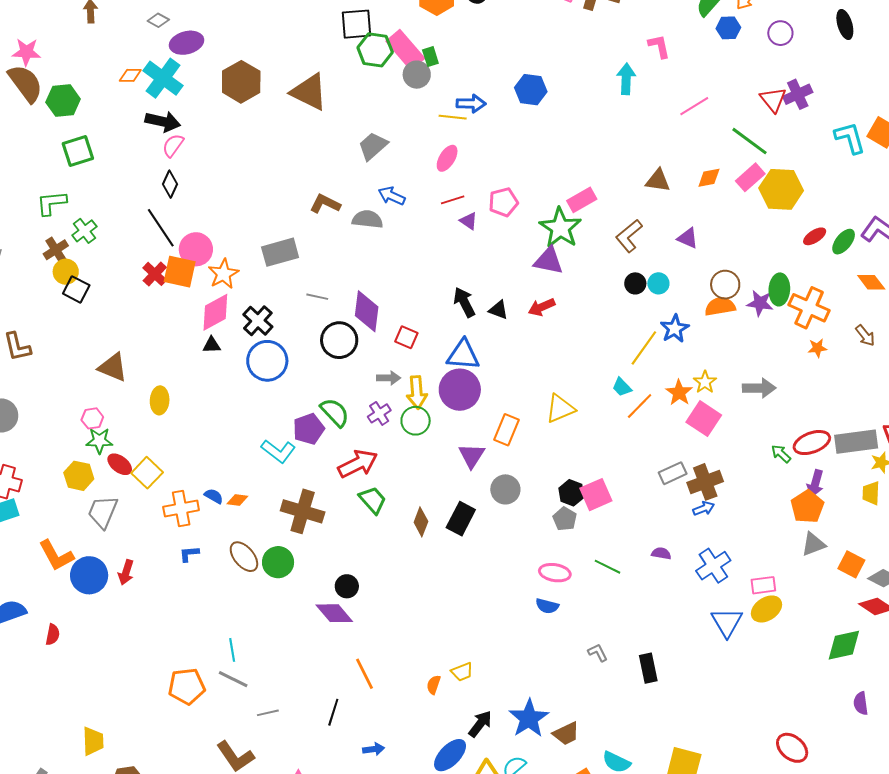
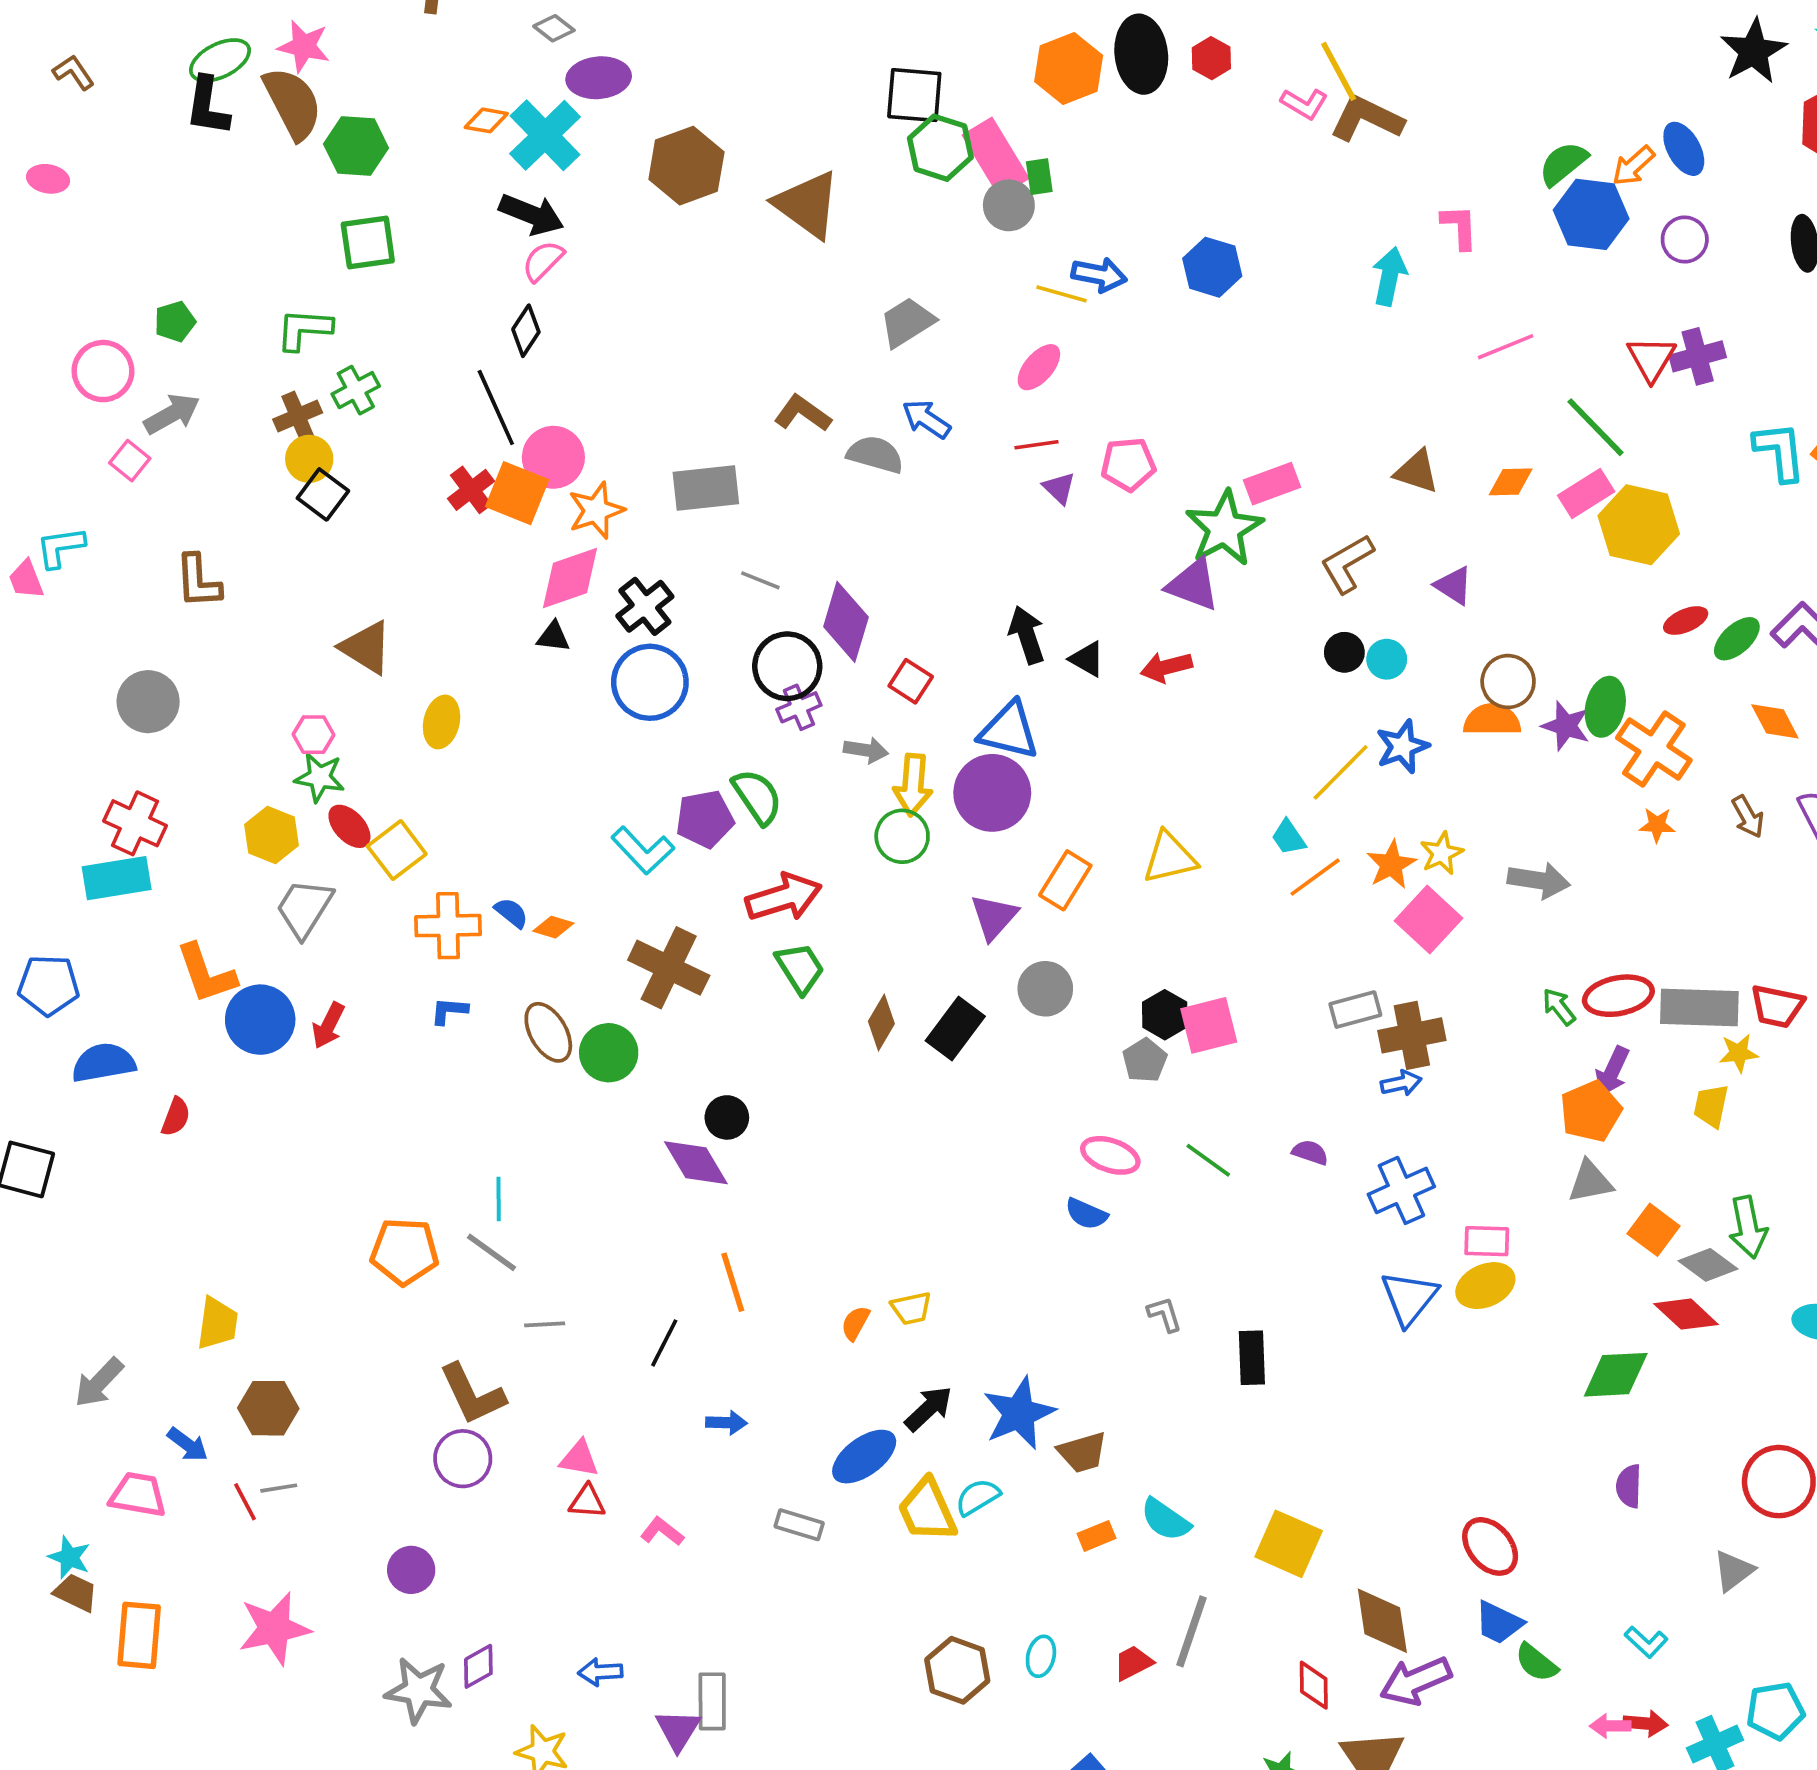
blue hexagon: (728, 28) -> (1591, 214), size x1.6
purple cross: (379, 413) -> (799, 707), moved

